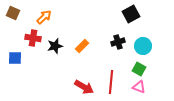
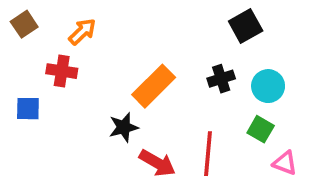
brown square: (13, 13) -> (24, 24), turned 32
black star: (55, 46) -> (124, 127), moved
orange rectangle: (82, 46) -> (154, 86), size x1.6
pink triangle: (139, 87) -> (285, 163), moved

